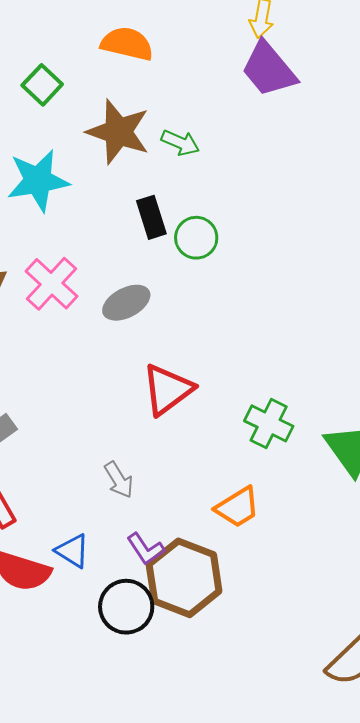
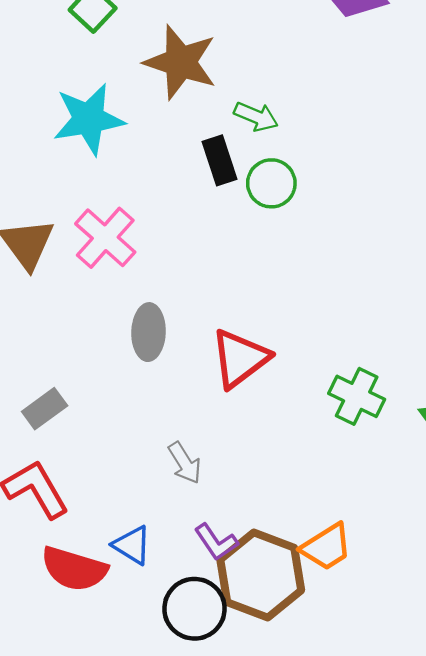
green arrow: (180, 143) -> (256, 117), moved
gray ellipse: (126, 303) -> (149, 332), moved, turned -60
orange trapezoid: (237, 507) -> (326, 547), moved

